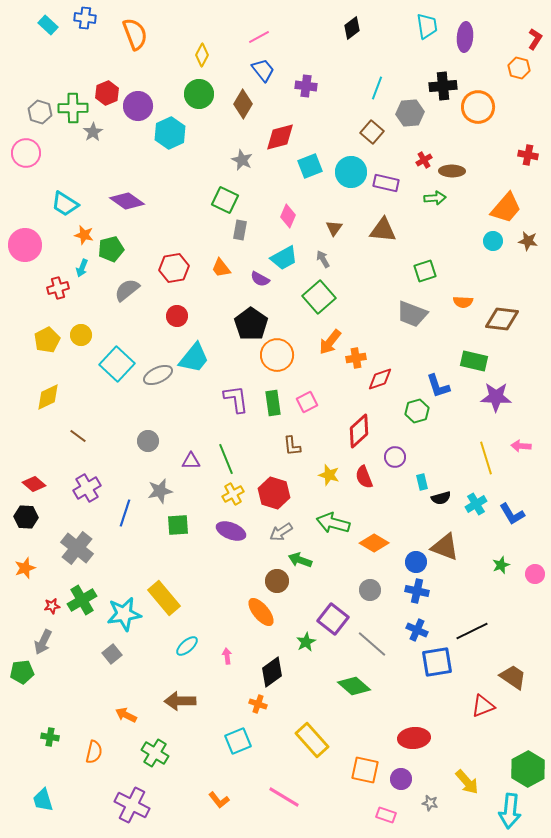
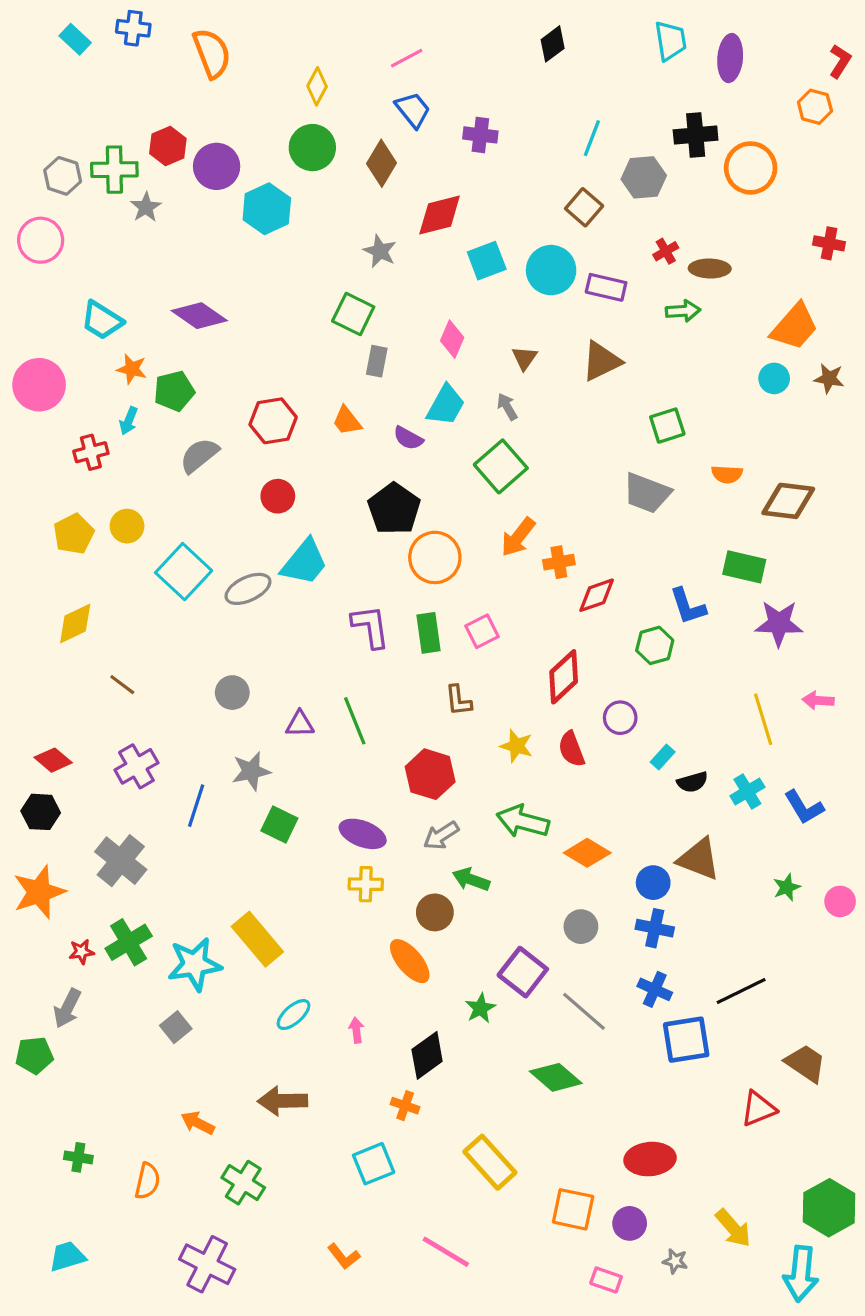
brown triangle: (383, 230) -> (601, 361), turned -32
cyan trapezoid: (284, 258) -> (446, 405), turned -32
cyan rectangle: (422, 482) -> (663, 757), turned 56
yellow cross: (233, 494) -> (366, 884), moved, turned 30
green square: (178, 525) -> (279, 824), turned 30
orange star: (25, 568) -> (39, 892), size x1.6
cyan trapezoid: (43, 800) -> (67, 1256), turned 90

